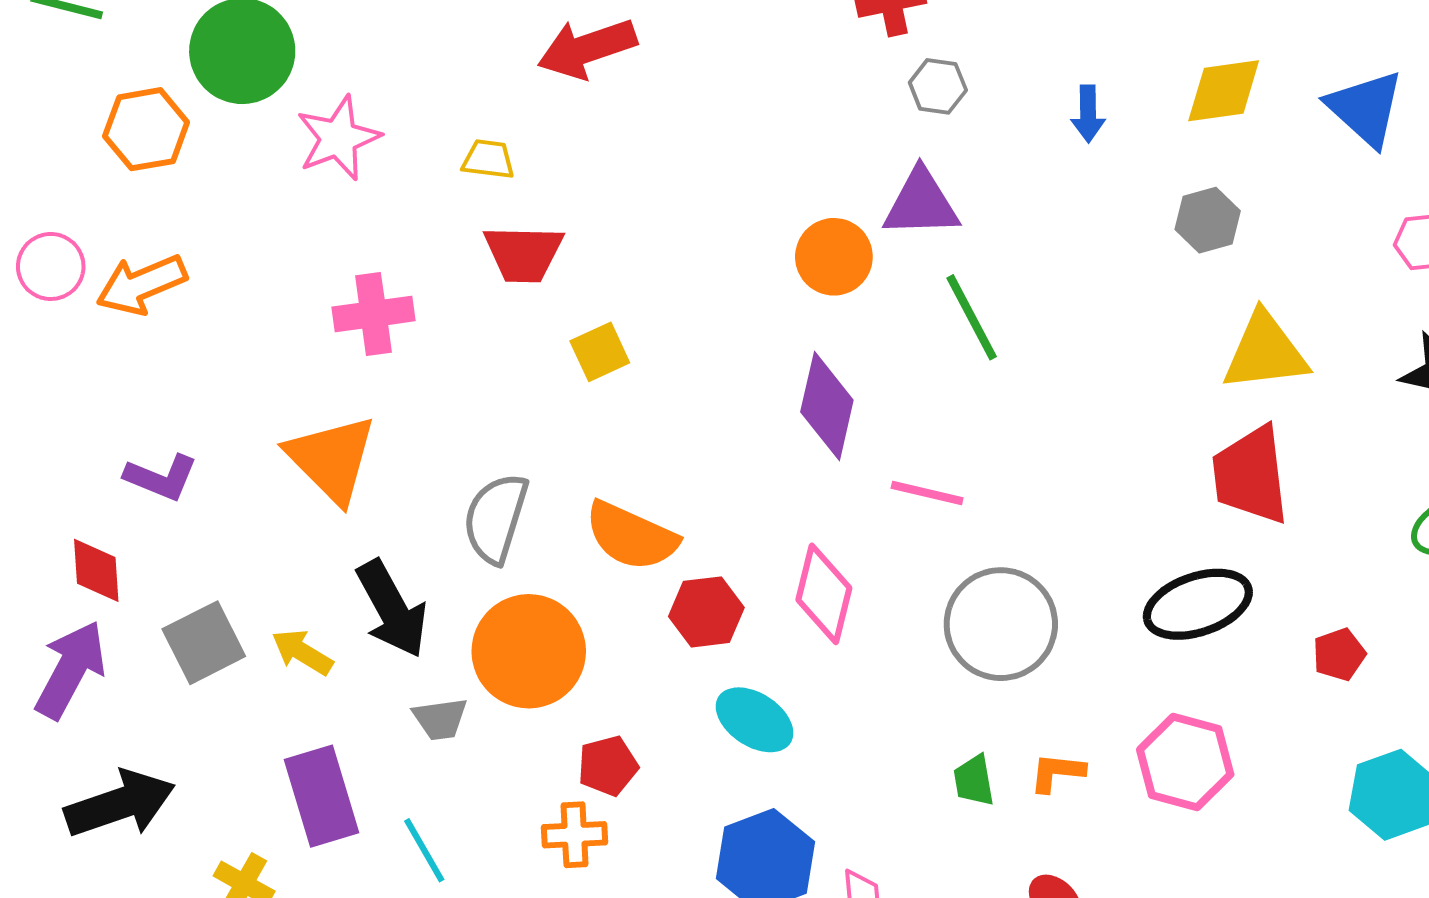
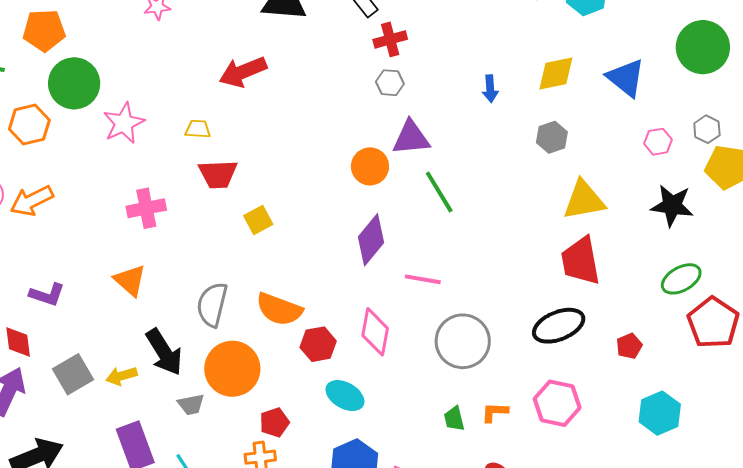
gray hexagon: (938, 86) -> (390, 83), moved
purple diamond: (827, 406) -> (371, 240), turned 30
orange triangle: (332, 459) -> (130, 280), size x0.7
yellow arrow: (302, 652) -> (121, 376), turned -44

